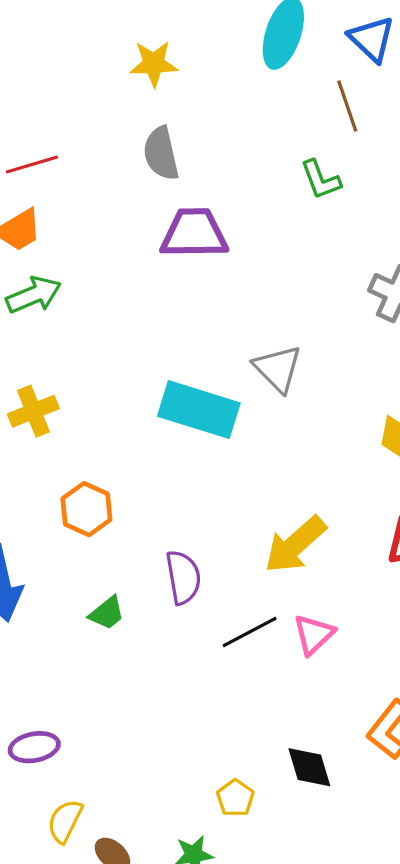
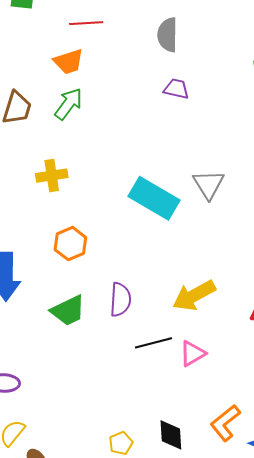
purple trapezoid: (194, 233) -> (176, 89), size x0.6
green arrow: (34, 295) -> (69, 104), turned -44
green trapezoid: (107, 613) -> (68, 311), size x1.5

